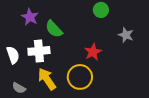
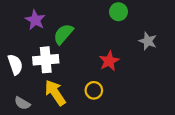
green semicircle: (54, 29) -> (63, 34), turned 84
yellow circle: (80, 77) -> (94, 90), size x0.6

